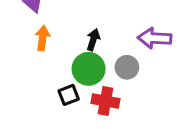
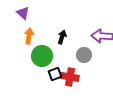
green circle: (89, 69) -> (42, 56), moved
black square: (69, 95) -> (55, 74), moved

